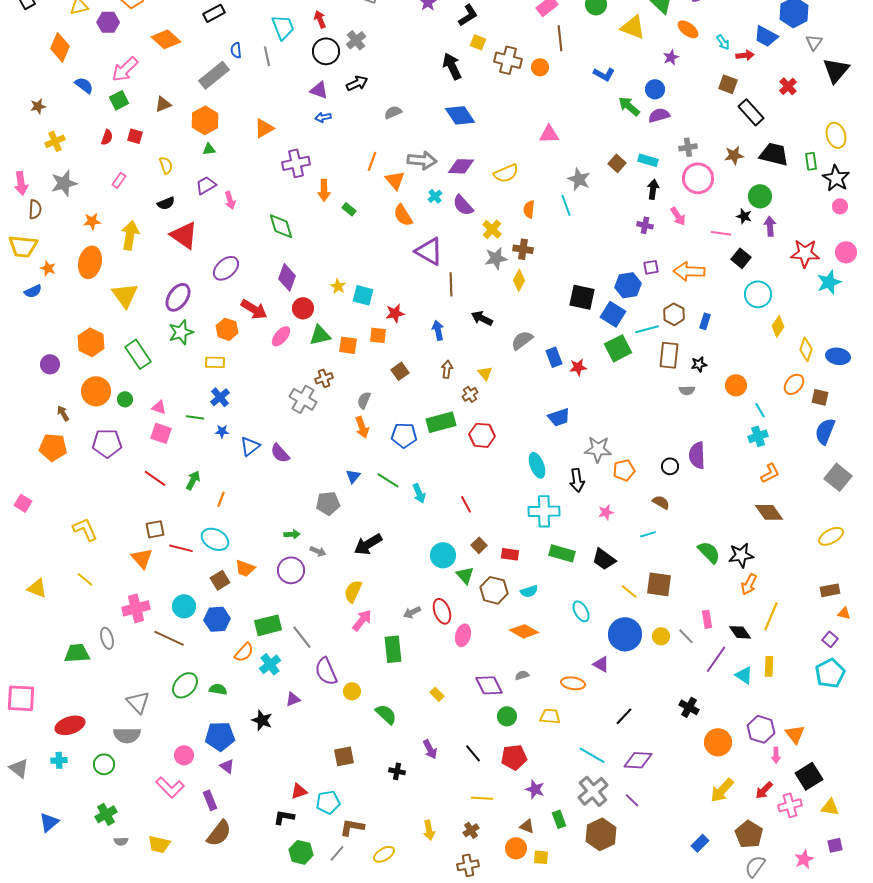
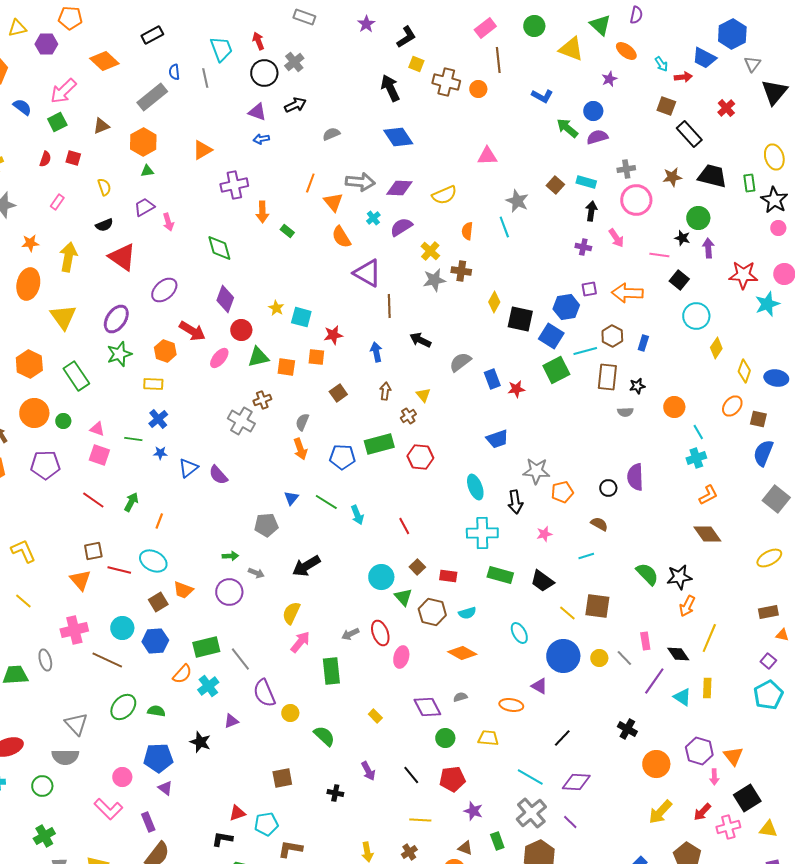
purple semicircle: (463, 205) -> (401, 227), turned 100
yellow diamond: (519, 280) -> (494, 302), moved

